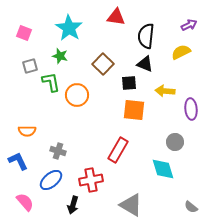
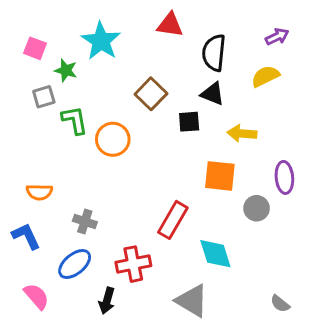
green star: (60, 56) -> (66, 70), moved
purple ellipse: (191, 109) -> (284, 177), moved
orange square: (134, 110) -> (220, 176), moved
cyan diamond: (163, 169) -> (215, 254), moved

